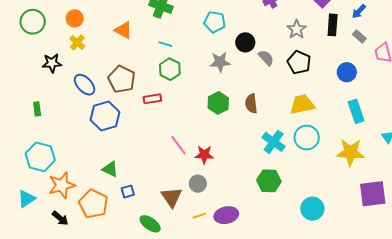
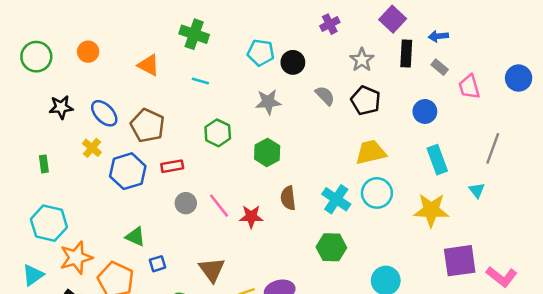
blue arrow: (359, 11) -> (438, 36), turned 42
yellow cross: (77, 42) -> (92, 148), moved
black circle: (245, 42) -> (293, 62), moved
green hexagon: (170, 69) -> (218, 133), moved
blue ellipse: (85, 85) -> (104, 113), moved
red rectangle: (152, 99) -> (172, 166), moved
brown semicircle: (251, 104) -> (288, 198), moved
gray circle: (198, 184) -> (186, 203), moved

